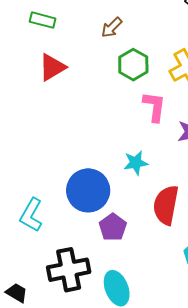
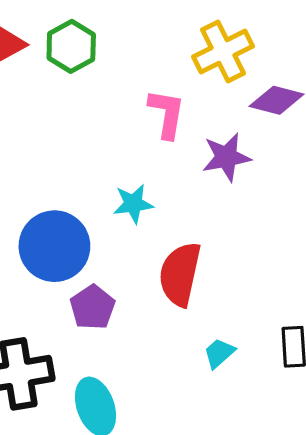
green hexagon: (133, 65) -> (71, 46), moved

